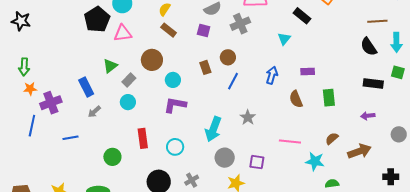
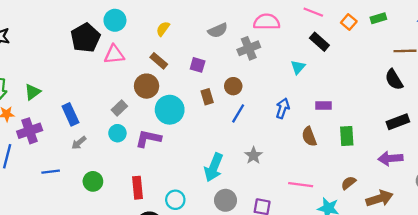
brown rectangle: (169, 30) -> (159, 61), moved
purple square: (204, 30) -> (198, 65), moved
green triangle: (110, 66) -> (33, 92), moved
cyan circle: (173, 80) -> (170, 110), size x1.6
black rectangle: (373, 83) -> (398, 122), turned -30
purple L-shape: (175, 105) -> (148, 139), moved
purple arrow: (368, 116) -> (390, 158), size x1.5
red rectangle: (143, 138) -> (138, 188), moved
cyan circle: (175, 147) -> (175, 200), moved
green circle: (112, 157) -> (93, 181), moved

